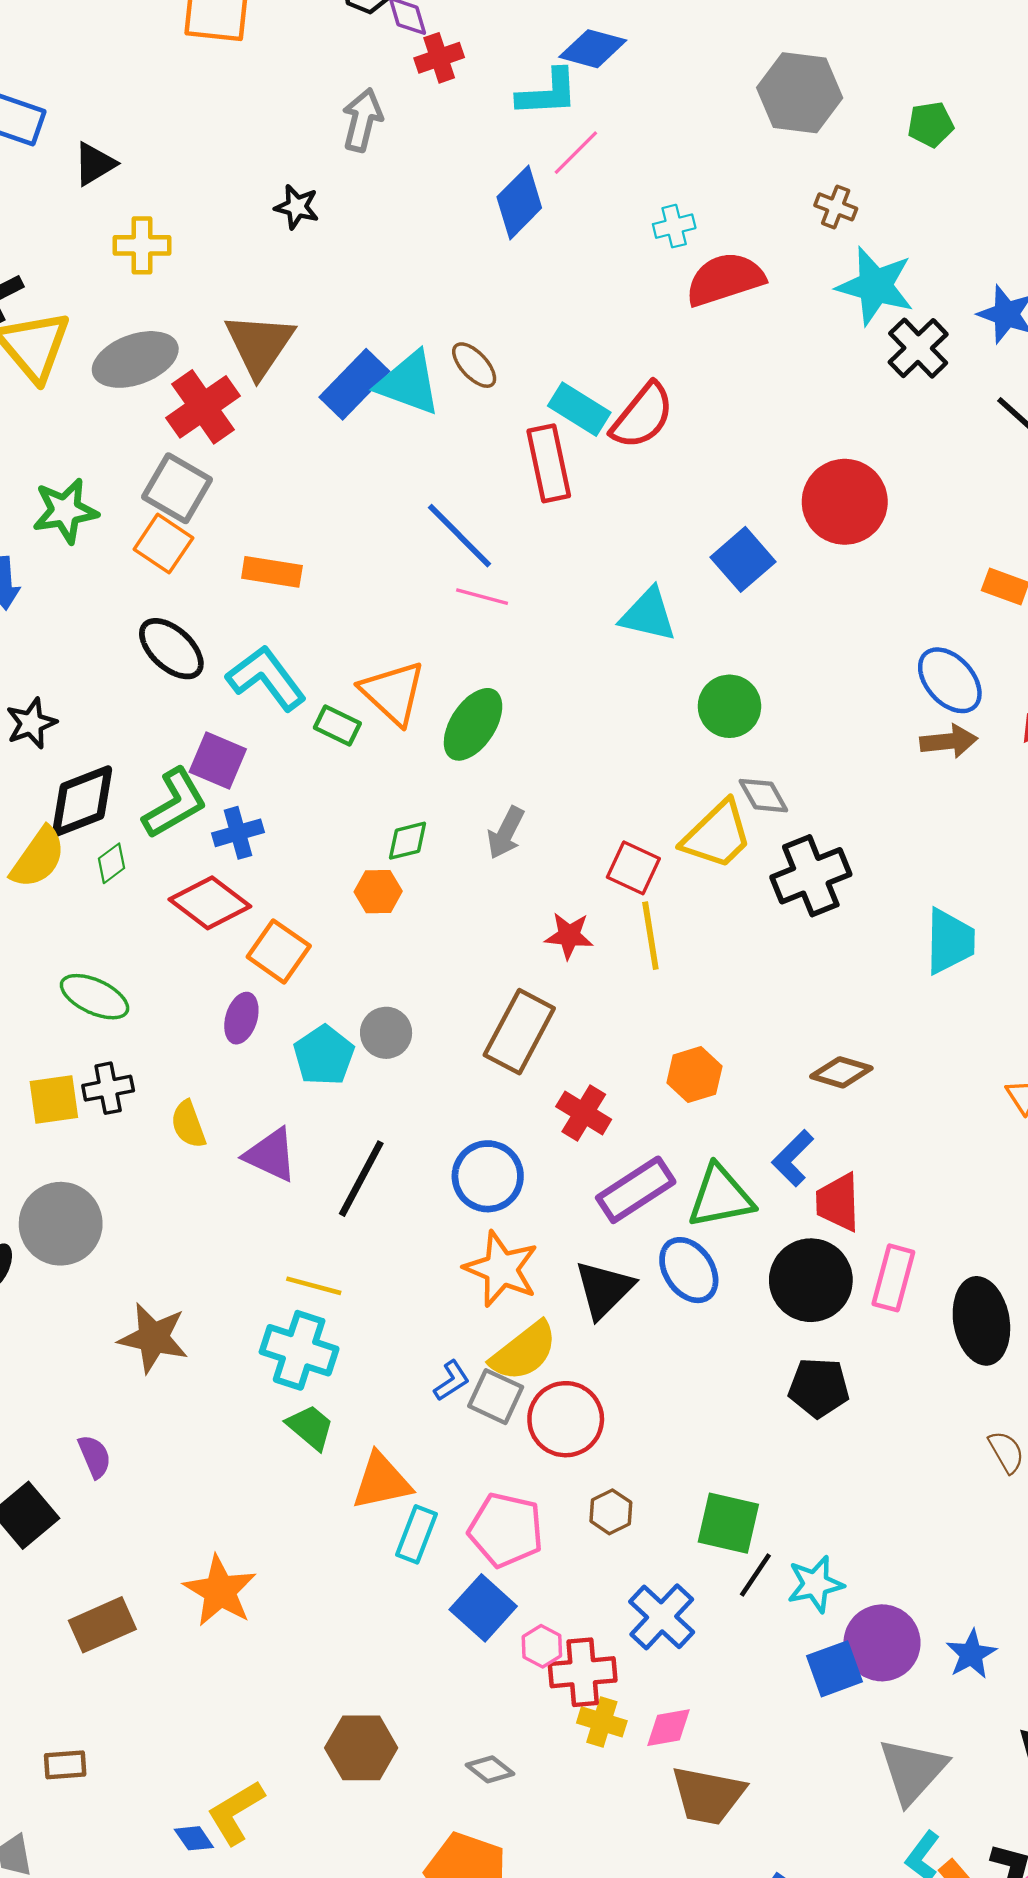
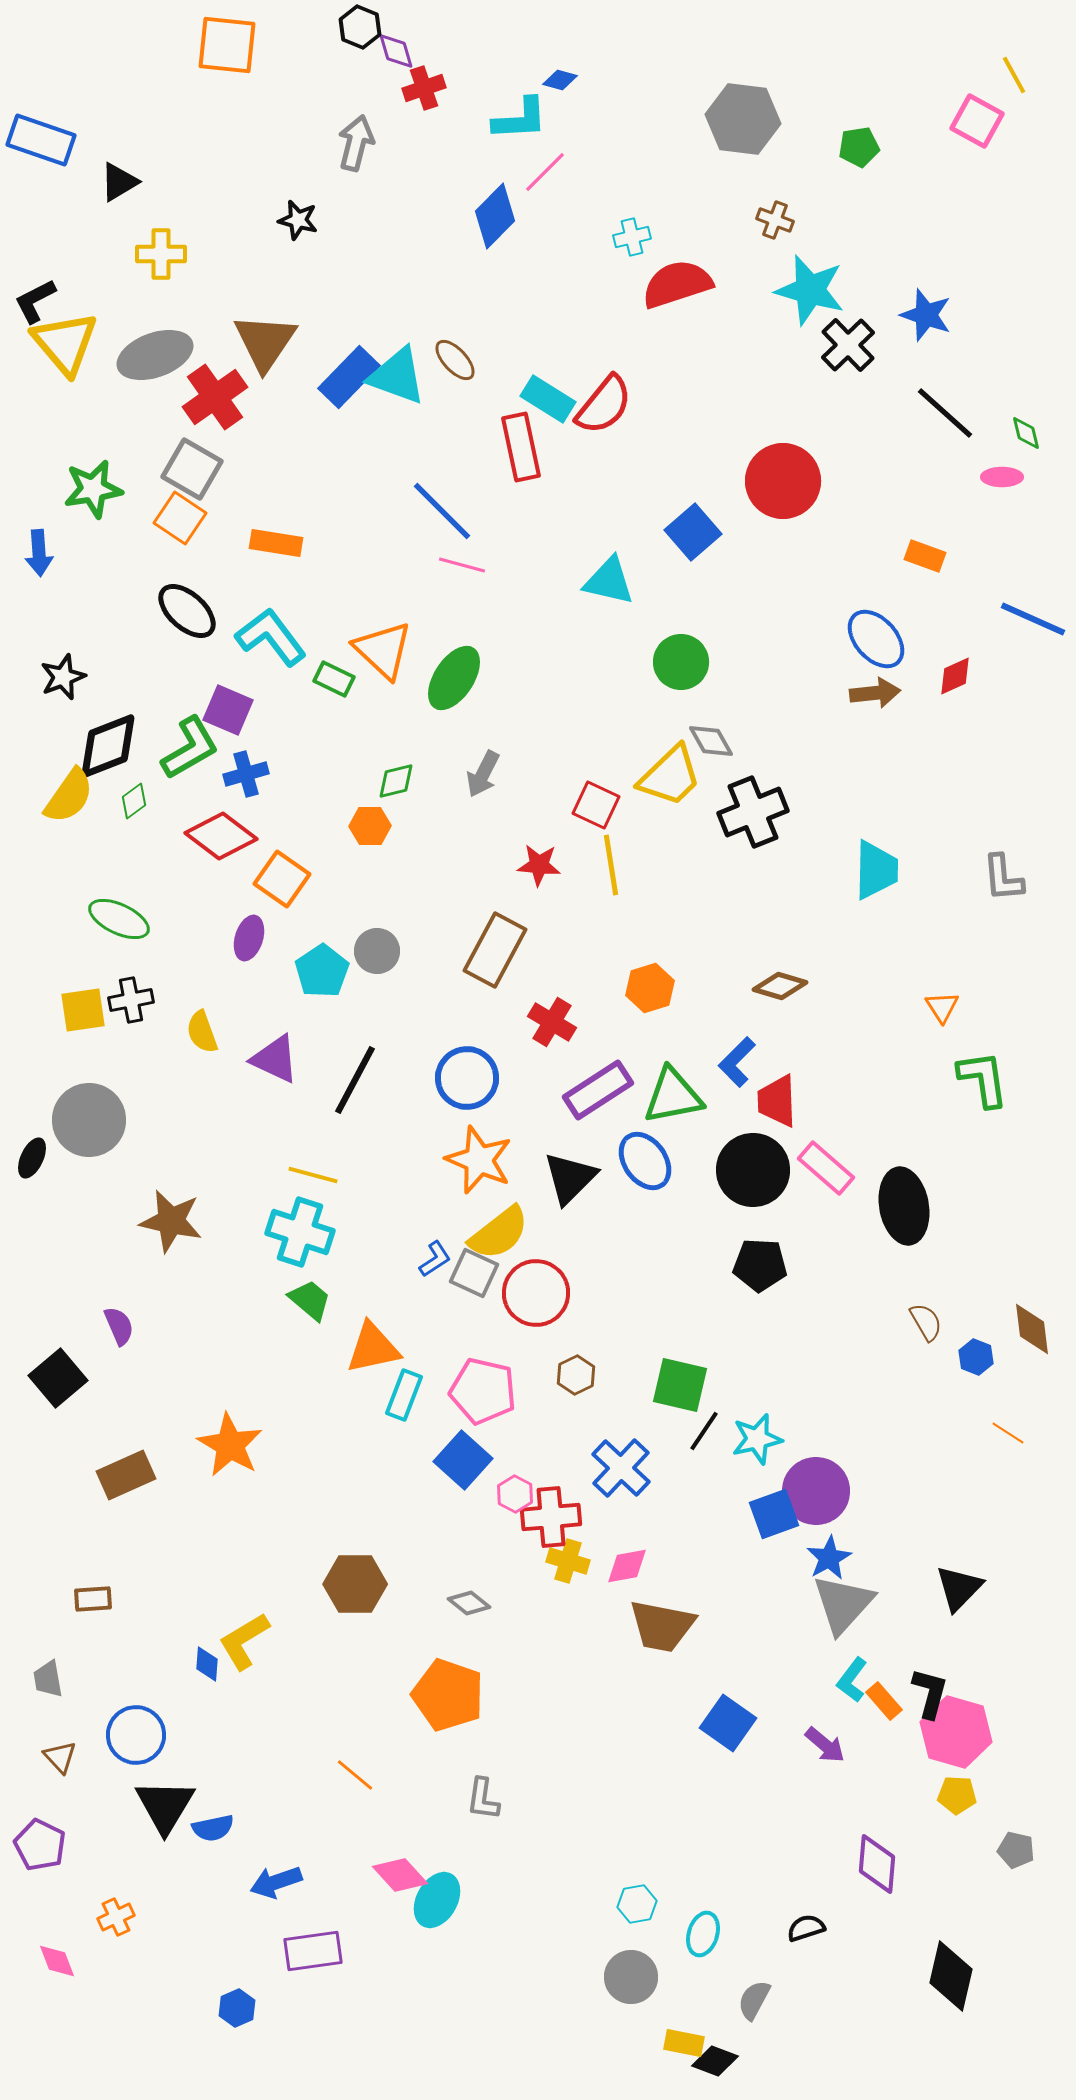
blue diamond: (593, 49) -> (560, 80), size x0.6
pink rectangle: (893, 1278) -> (826, 1168), turned -64
blue star: (971, 1654) -> (829, 1558), moved
blue diamond: (194, 1838) -> (207, 1664), turned 39

